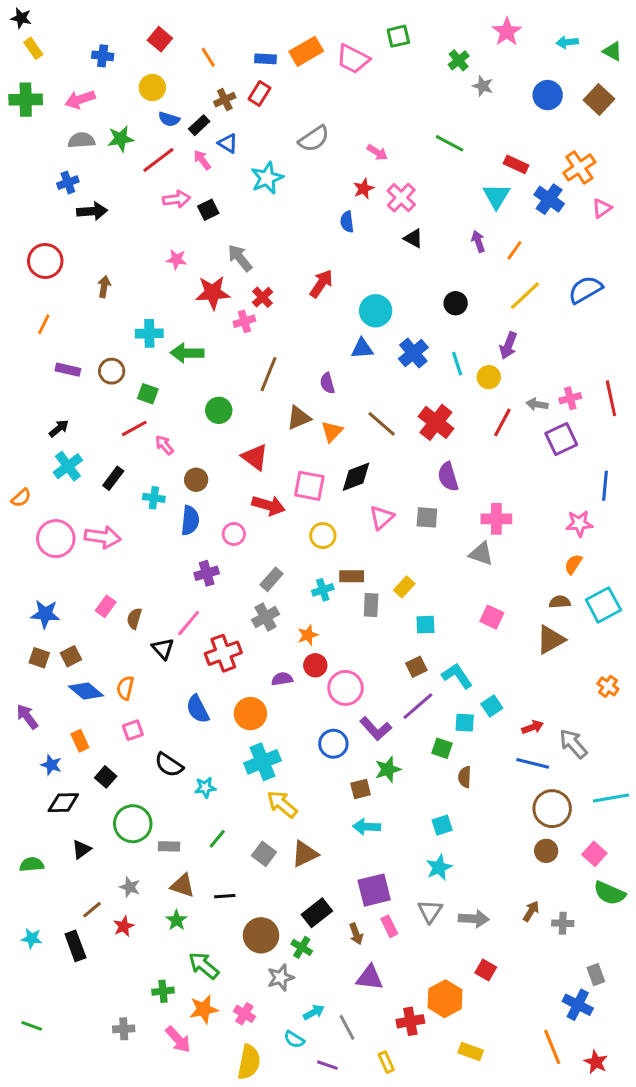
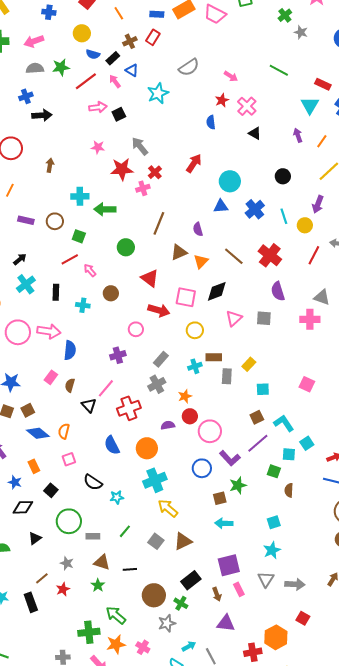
black rectangle: (113, 478) -> (56, 292), turned -35
blue semicircle: (190, 520) -> (70, 350), moved
gray triangle: (481, 554) -> (322, 297), moved
green cross: (163, 991) -> (89, 632), size x1.5

